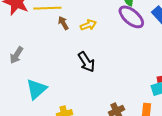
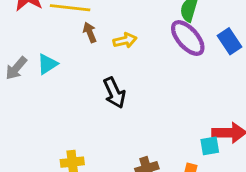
cyan triangle: (36, 89) -> (47, 64), moved, size x0.7

